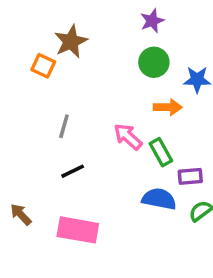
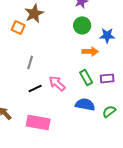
pink arrow: (128, 137) -> (57, 83), moved
purple rectangle: (190, 176) -> (107, 78), moved

